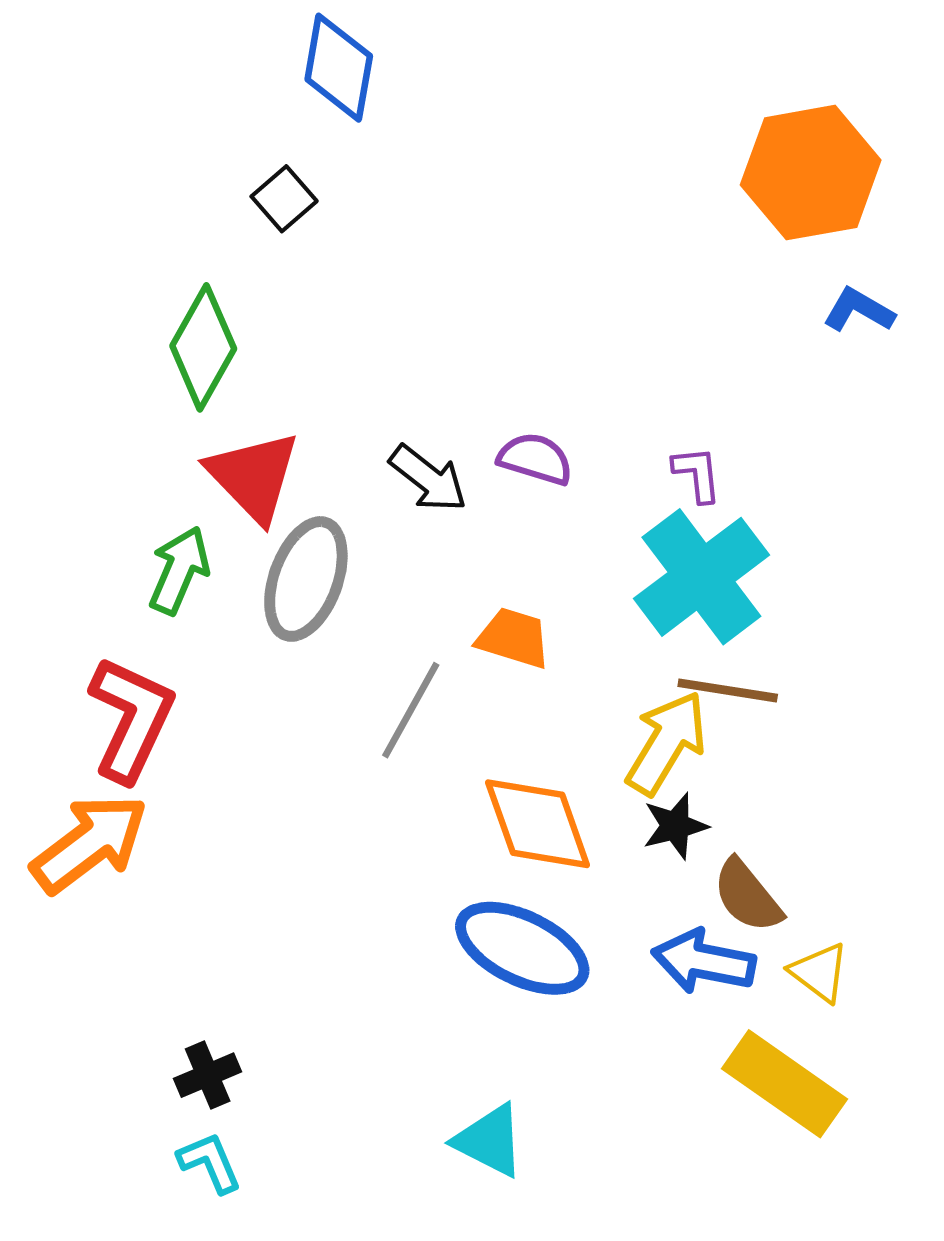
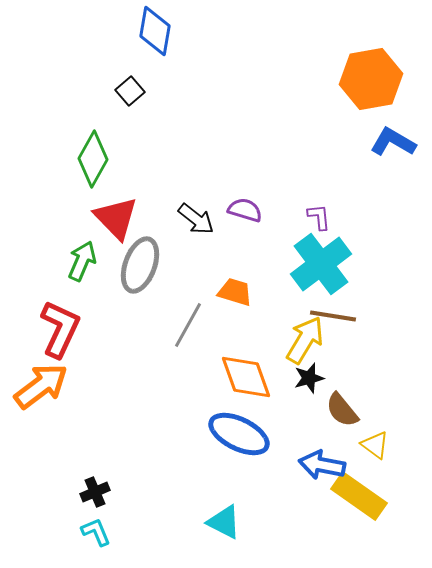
blue L-shape: (859, 310) -> (393, 142), size x1.4
blue arrow: (704, 961) -> (322, 465), moved

